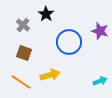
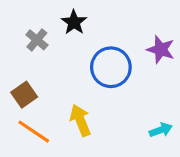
brown square: (24, 53) -> (24, 95), moved, turned 35
yellow arrow: (50, 75) -> (80, 120), turned -96

